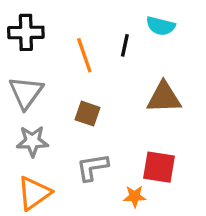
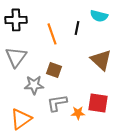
brown triangle: (164, 97) -> (101, 60), turned 45
gray star: (32, 141) -> (34, 85), moved
orange star: (135, 196) -> (78, 113), moved

